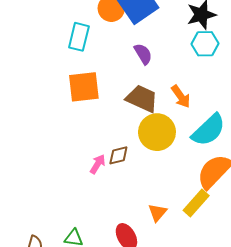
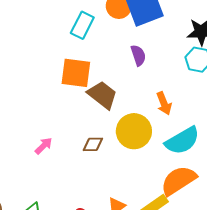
brown trapezoid: (142, 99) -> (102, 95), moved
pink arrow: (98, 164) -> (44, 146), moved

